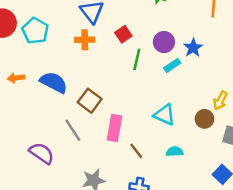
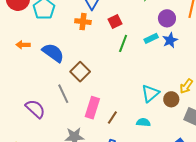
purple circle: (164, 42) -> (167, 18), moved
cyan rectangle: (172, 66) -> (151, 38), moved
cyan triangle: (164, 115) -> (150, 93), moved, turned 48
pink rectangle: (115, 128) -> (92, 108), moved
brown line: (136, 151) -> (112, 118), turned 64

